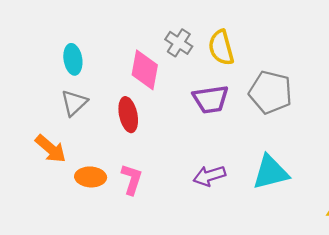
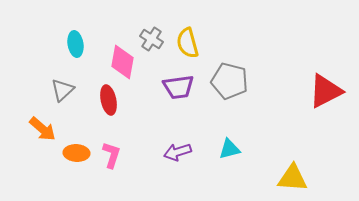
cyan ellipse: (73, 59) -> (76, 44), moved
cyan triangle: (271, 172) -> (230, 149), size x0.7

